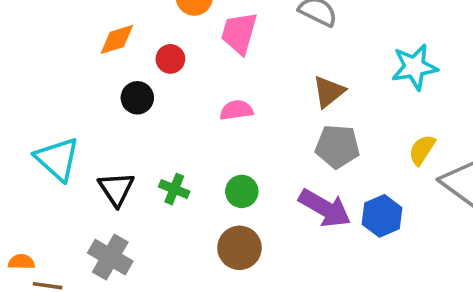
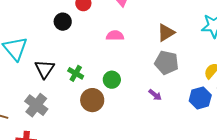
purple arrow: (325, 208) -> (155, 95), size x0.5
blue hexagon: (382, 216) -> (200, 98), moved
brown circle: (240, 248) -> (92, 100), moved

